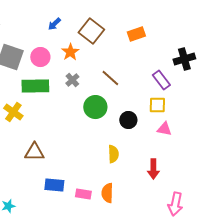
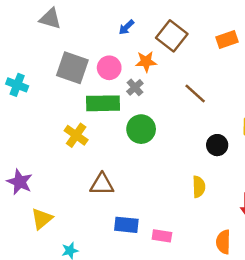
orange star: (70, 52) -> (146, 62), turned 30
gray cross: (72, 80) -> (135, 87), moved
green circle: (95, 107) -> (141, 129), moved
orange semicircle: (107, 193) -> (223, 242), moved

